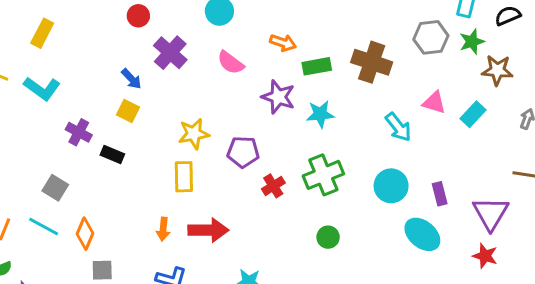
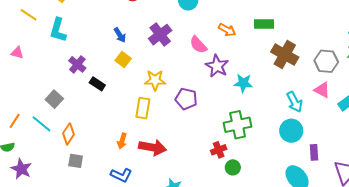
gray hexagon: (431, 37) -> (326, 61), moved
purple cross: (170, 53) -> (160, 35), moved
pink semicircle: (231, 63) -> (198, 45), moved
green rectangle: (317, 66) -> (264, 24), moved
cyan L-shape: (42, 88) -> (58, 30), turned 60
yellow square: (128, 111) -> (123, 60), moved
red cross: (273, 186) -> (219, 150), moved
cyan circle: (391, 186) -> (291, 131), moved

